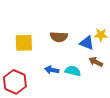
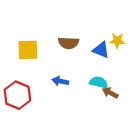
brown arrow: (96, 62) -> (110, 93), moved
cyan semicircle: (73, 71) -> (99, 82), moved

